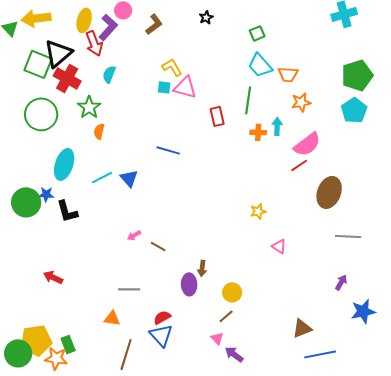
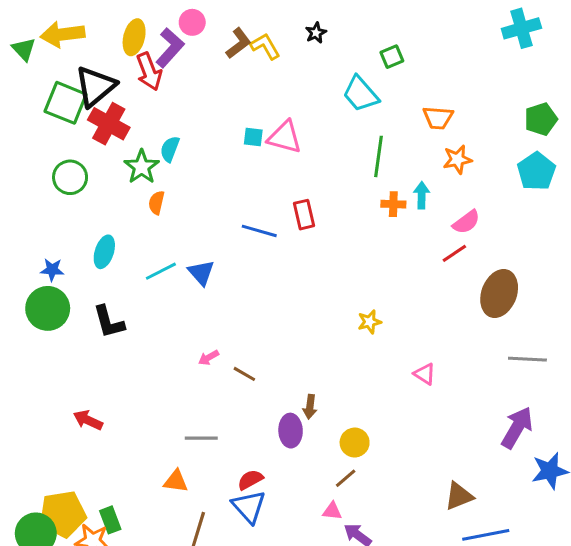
cyan trapezoid: (260, 65) -> (361, 94), moved
yellow L-shape: (172, 67) -> (265, 46), moved
cyan semicircle: (109, 74) -> (170, 149), moved
green pentagon: (357, 75) -> (541, 119), size x0.7
green circle: (41, 114) -> (70, 177), size x0.7
red rectangle: (217, 116) -> (304, 215), moved
pink semicircle: (307, 144) -> (466, 222), size x0.7
cyan ellipse: (64, 164) -> (104, 252), size x0.7
blue star: (46, 194) -> (52, 270), moved
yellow star: (258, 211) -> (370, 322), moved
purple arrow: (341, 282) -> (517, 428), size x1.8
pink triangle: (217, 338) -> (332, 511), turned -40

